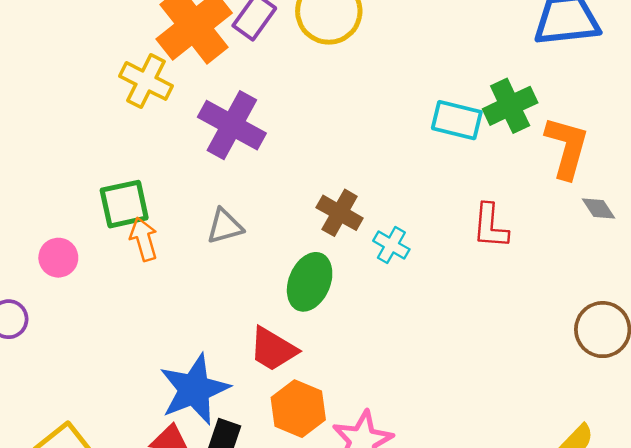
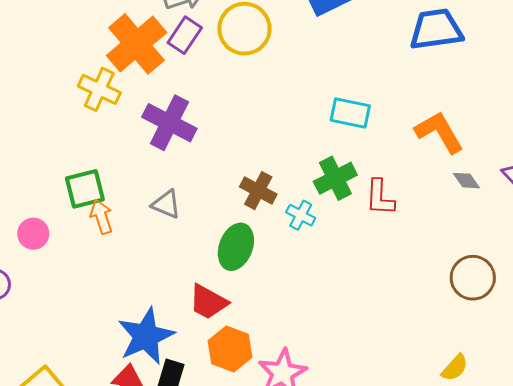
green cross: (510, 106) -> (335, 178), moved
orange L-shape: (567, 147) -> (439, 132), turned -44
gray triangle: (225, 226) -> (166, 204), turned 40

